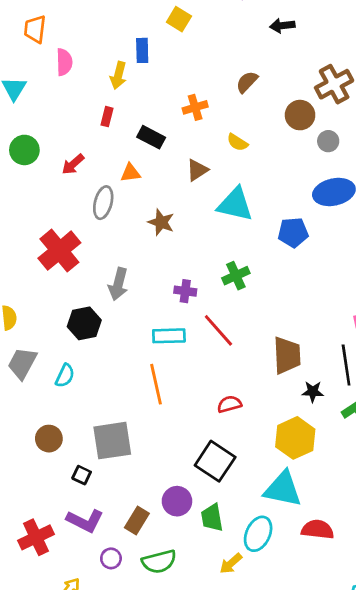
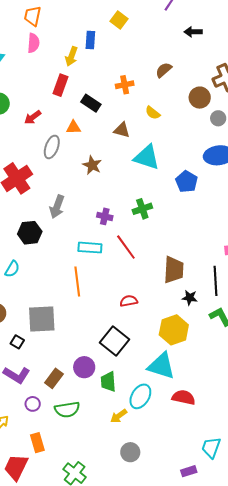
orange trapezoid: (35, 29) -> (33, 16), moved
red rectangle: (107, 117) -> (60, 85), size x1.5
brown triangle: (197, 170) -> (122, 130), turned 42
blue pentagon: (293, 232) -> (187, 182), turned 30

